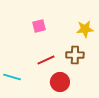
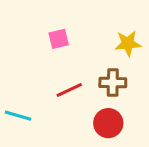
red circle: (60, 82) -> (108, 123), moved

